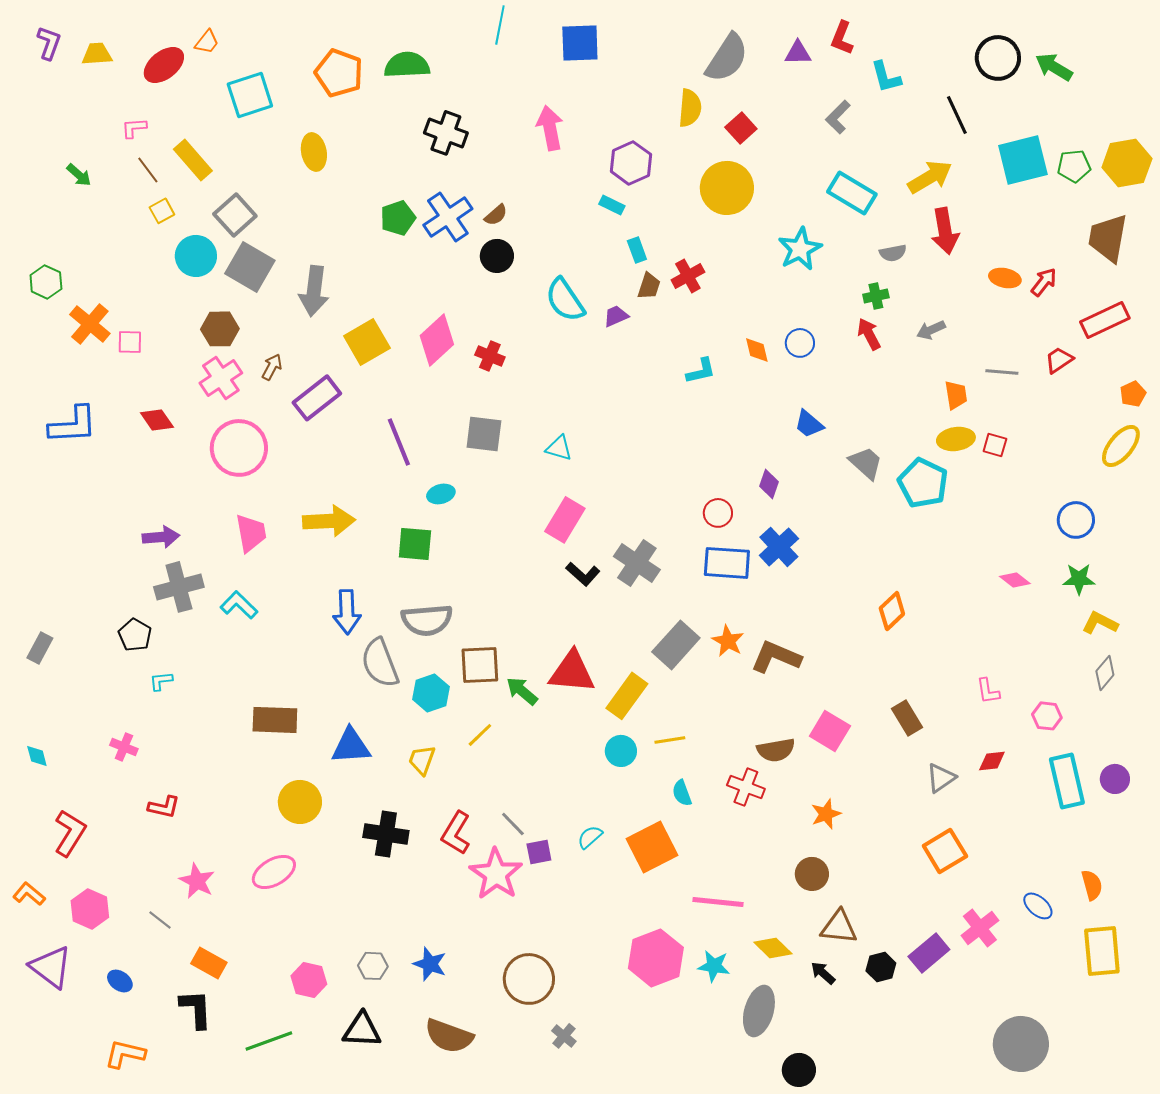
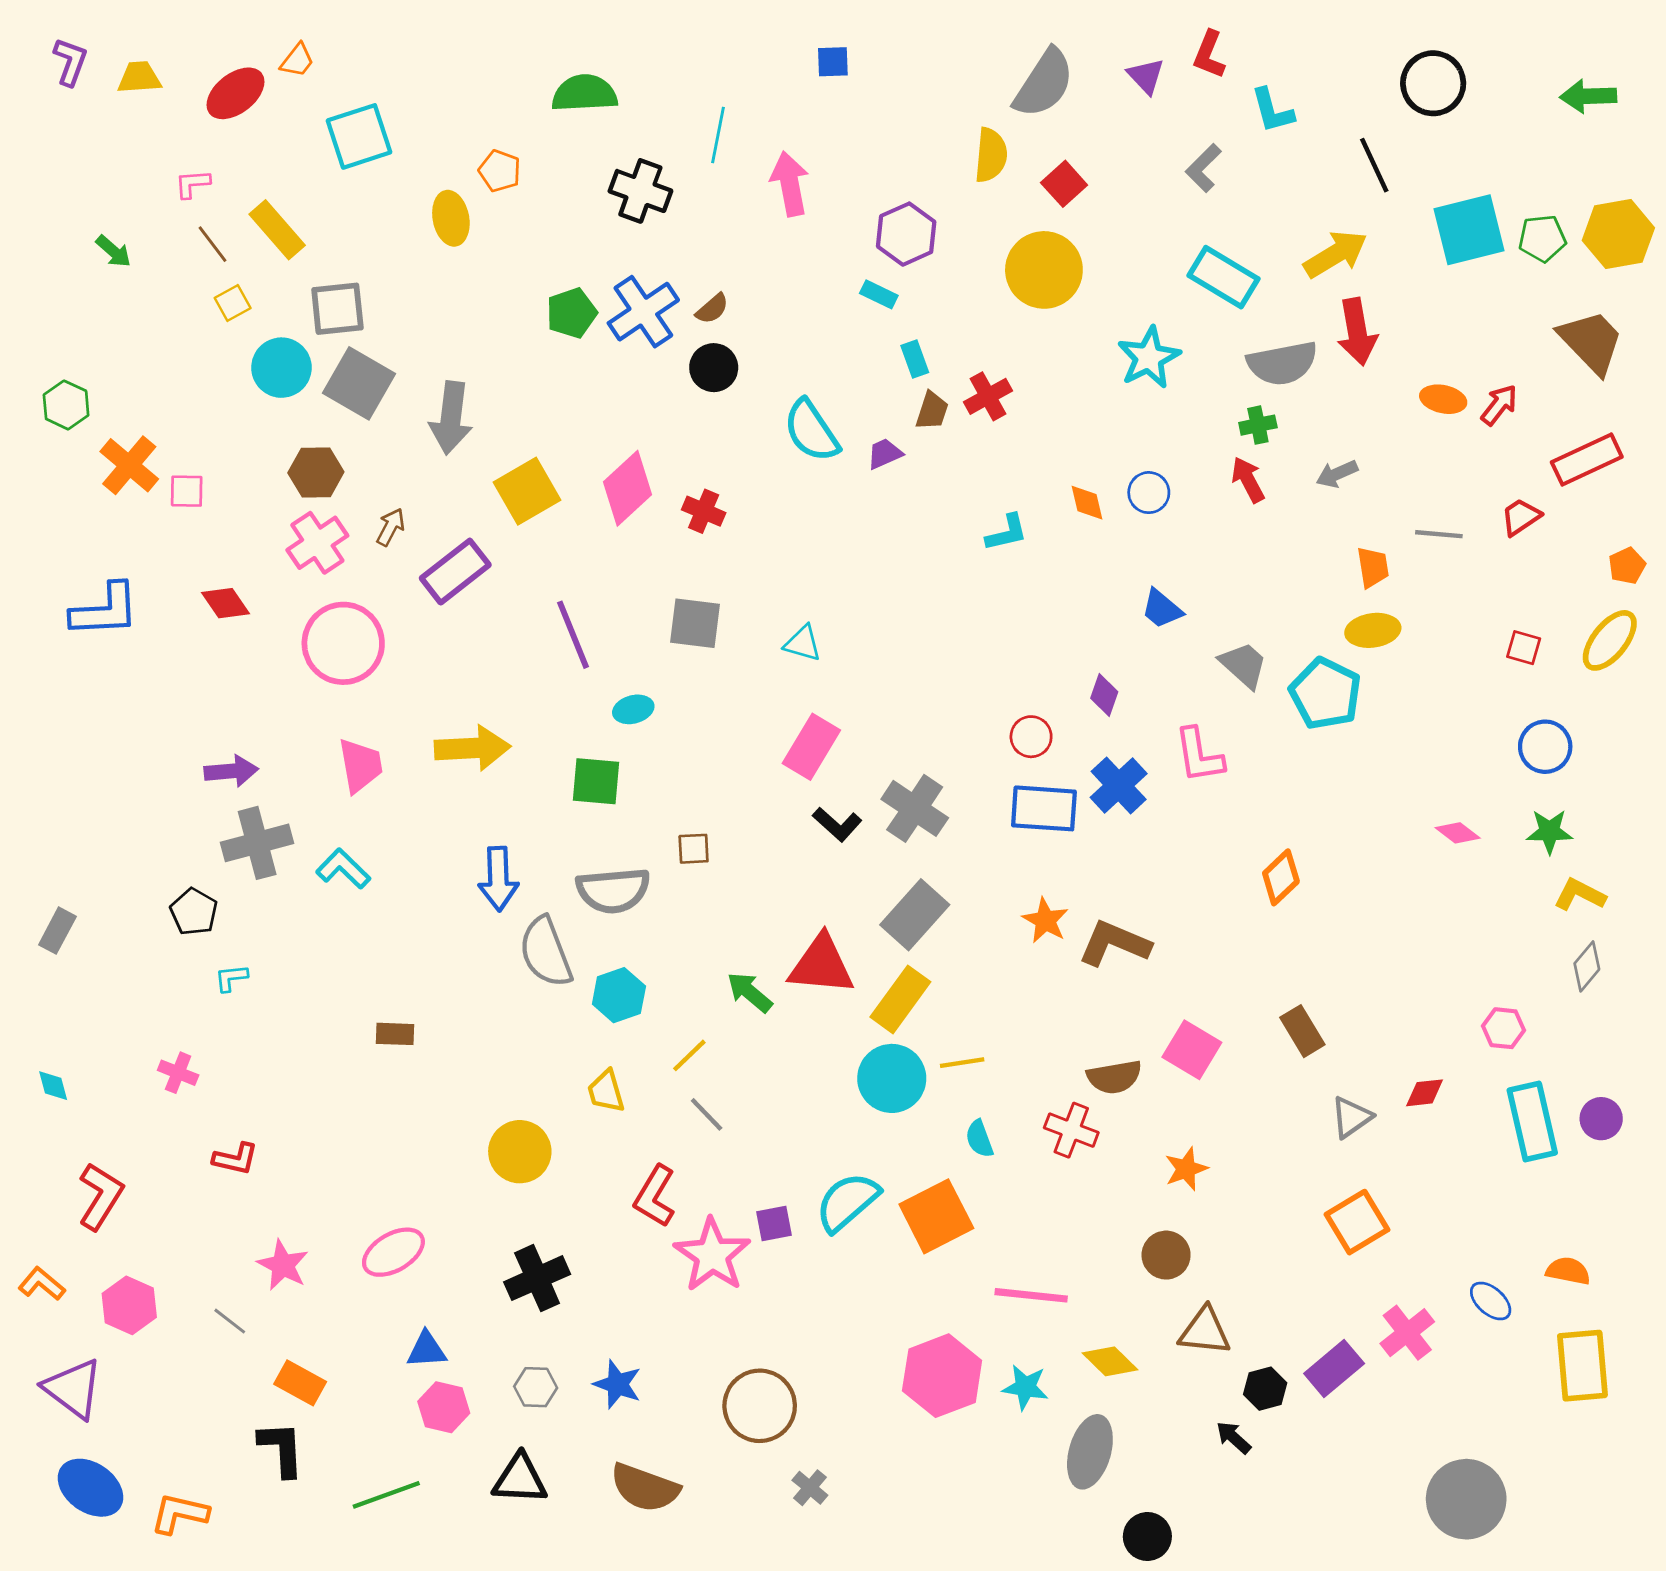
cyan line: (500, 25) -> (718, 135), moved
blue square: (580, 43) -> (833, 62), size x0.6
purple triangle: (798, 53) -> (1146, 76), turned 48
green arrow: (1054, 67) -> (1588, 96), moved, turned -33
orange pentagon: (339, 73) -> (500, 171), moved, size x0.6
gray square: (235, 215) -> (337, 309), turned 36
brown trapezoid: (1108, 238) -> (1591, 342), turned 126
gray semicircle: (893, 253) -> (1282, 363), size x1.8
red square: (995, 445) -> (1524, 648), moved
gray rectangle: (676, 645) -> (915, 915), moved
brown square: (480, 665) -> (694, 849), moved, size x0.6
pink L-shape: (988, 691) -> (1199, 755), moved, size x1.5
brown rectangle: (275, 720) -> (395, 1034), size x0.6
blue triangle: (351, 746) -> (426, 1350), moved, size x0.7
cyan circle: (621, 751) -> (892, 1078), size x1.5
yellow trapezoid: (422, 760) -> (606, 1091), turned -36
yellow circle: (300, 802) -> (520, 1152), moved
gray line: (513, 824) -> (707, 1114), moved
black cross: (386, 834) -> (537, 1278), moved, turned -33
cyan semicircle: (590, 837) -> (847, 1202), size x1.8
orange semicircle: (1092, 885) -> (1568, 1271), turned -64
black arrow: (823, 973) -> (1234, 1437), moved
blue ellipse: (120, 981) -> (90, 1488), moved, size x1.8

